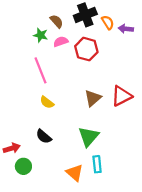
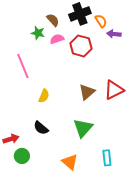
purple arrow: (126, 29) -> (114, 34), moved
pink line: (41, 70) -> (23, 66), moved
yellow semicircle: (47, 102) -> (44, 96), turned -104
cyan rectangle: (97, 164) -> (107, 158), moved

